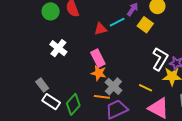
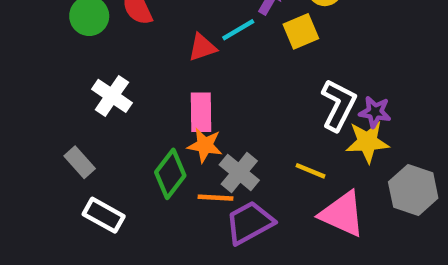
yellow square: (145, 25) -> (301, 31), turned 35
pink rectangle: (98, 58) -> (201, 112), turned 30
gray rectangle: (42, 85) -> (80, 162), moved
green diamond: (73, 104) -> (170, 174), moved

